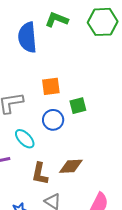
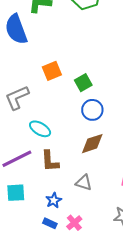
blue circle: (53, 120) -> (92, 110), moved
brown L-shape: (40, 174) -> (50, 161), moved

